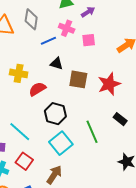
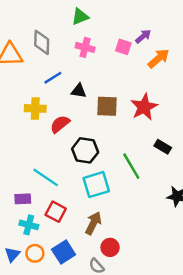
purple arrow: (88, 12) -> (143, 36), moved
pink square: (89, 40) -> (123, 47), moved, turned 32
blue line: (48, 41) -> (53, 78), moved
cyan square: (61, 143) -> (96, 185), turned 30

